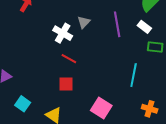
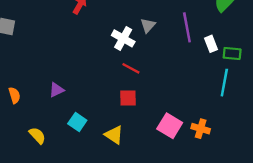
white rectangle: (144, 27) -> (211, 44), moved, turned 32
cyan line: (134, 75) -> (224, 83), moved
orange cross: (150, 109) -> (201, 129), moved

